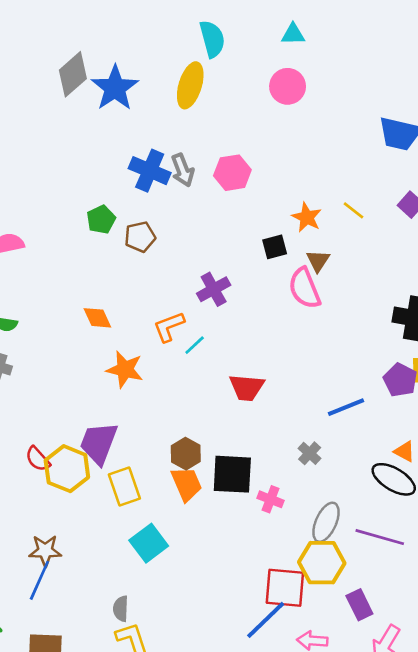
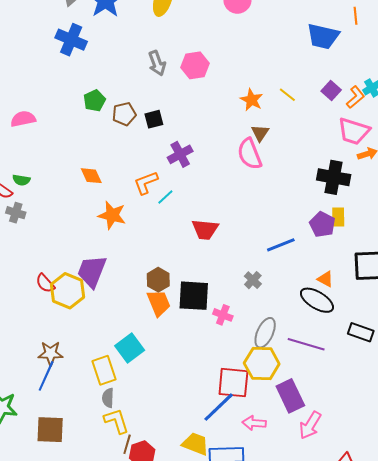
blue cross: (150, 171) -> (71, 40), moved
black square: (275, 247) -> (154, 119), moved
yellow rectangle: (124, 487) -> (104, 370), moved
purple rectangle: (359, 605) -> (290, 396), size x1.4

